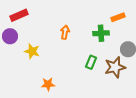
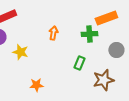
orange rectangle: (118, 17) -> (106, 18), size x1.5
brown star: (115, 67) -> (103, 80), moved

